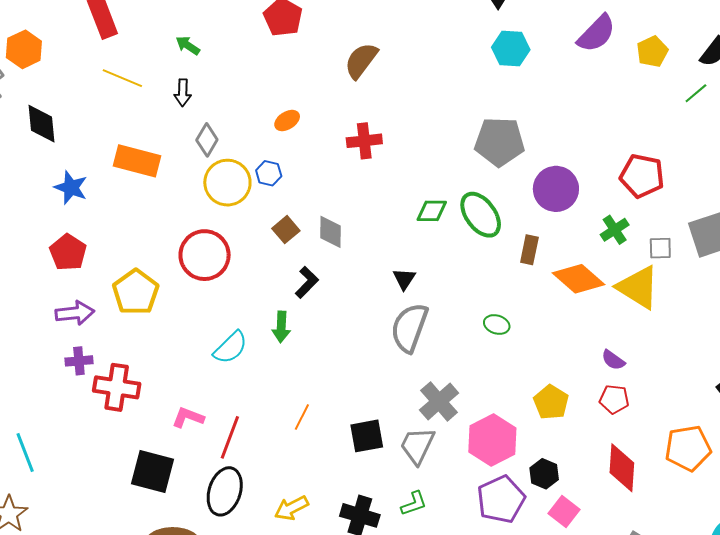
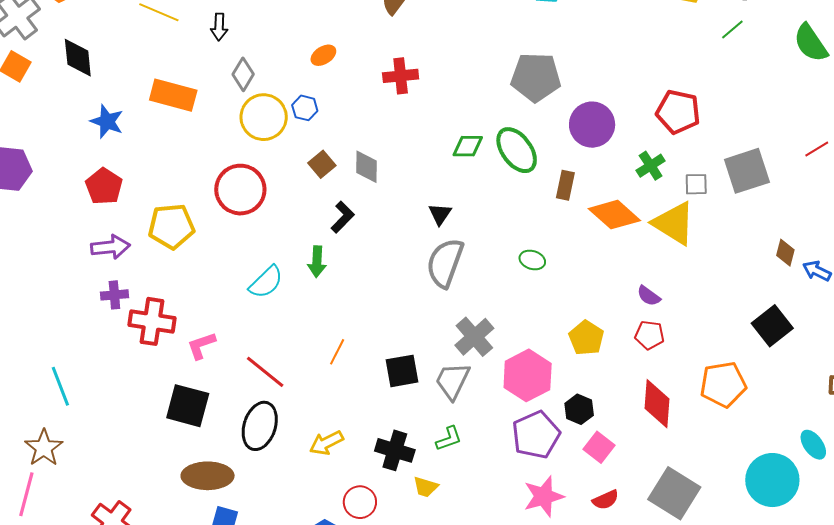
yellow pentagon: (136, 292) -> (171, 226), turned 30
pink L-shape: (188, 417) -> (201, 346), moved, turned -40
red line: (230, 437) -> (265, 372), turned -72

